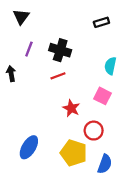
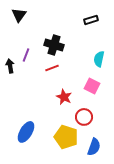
purple line: (29, 49) -> (26, 55), moved

